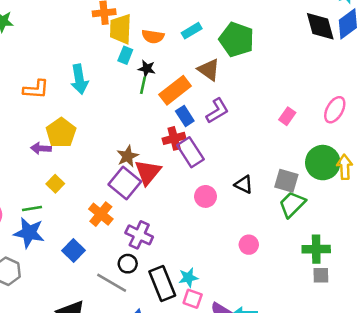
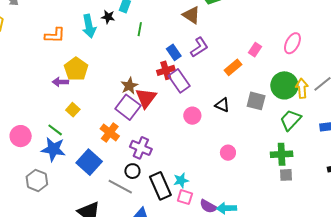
black star: (147, 69) -> (108, 17), moved
orange rectangle: (175, 90) -> (233, 67), moved, size x0.7
green trapezoid: (292, 204) -> (291, 120), moved
green line: (32, 208) -> (55, 130), turned 49
blue square: (73, 251) -> (89, 162), size x1.4

